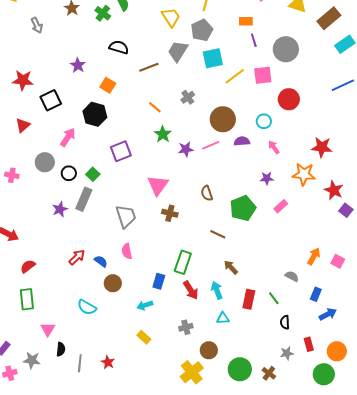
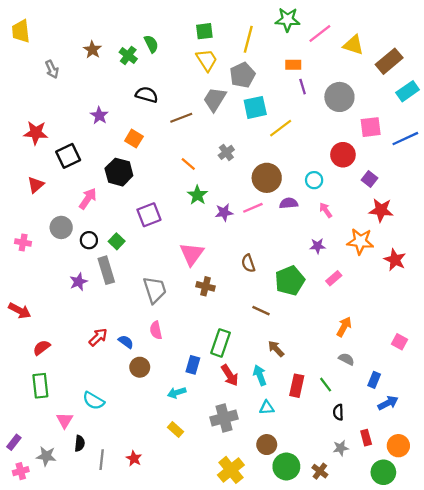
pink square: (263, 75) -> (371, 127), moved
gray rectangle: (84, 199) -> (106, 270), turned -40
purple square: (346, 210) -> (370, 179), moved
orange arrow: (314, 256) -> (344, 327), moved
cyan semicircle: (87, 307) -> (94, 401), moved
gray cross: (186, 327) -> (224, 418), size x1.6
brown circle: (209, 350) -> (267, 445), moved

